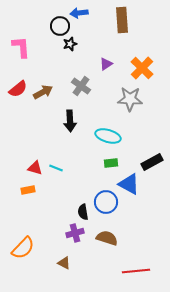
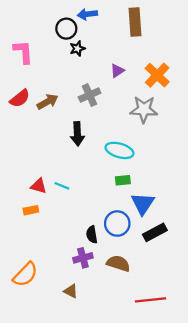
gray cross: (81, 86) -> (90, 95), turned 30
black rectangle: (152, 162) -> (155, 232), moved
blue triangle: (129, 184) -> (143, 204), turned 35

